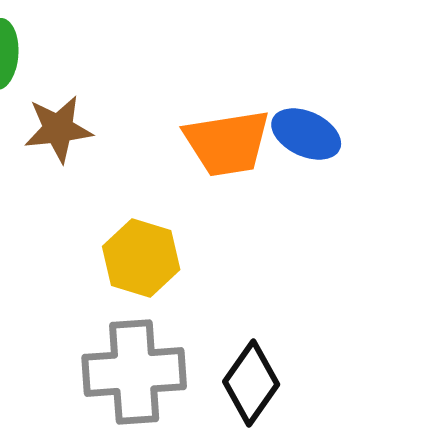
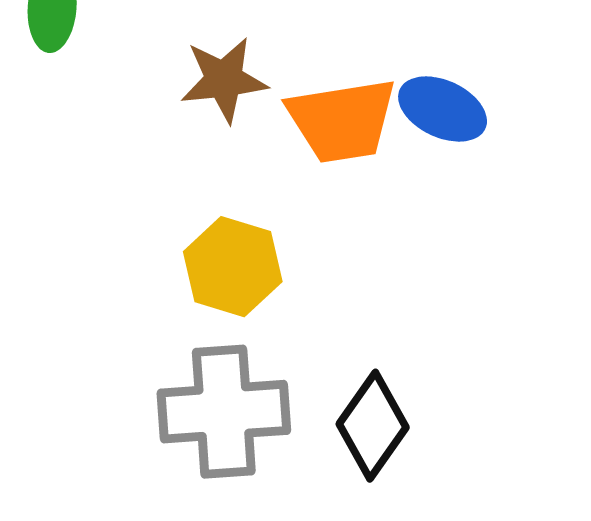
brown star: (58, 129) -> (224, 80), moved

